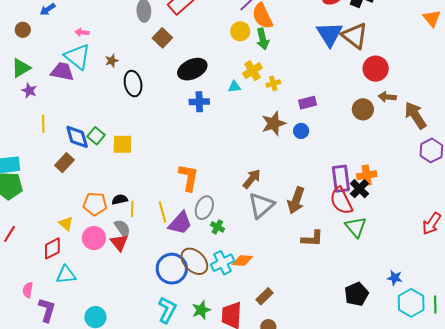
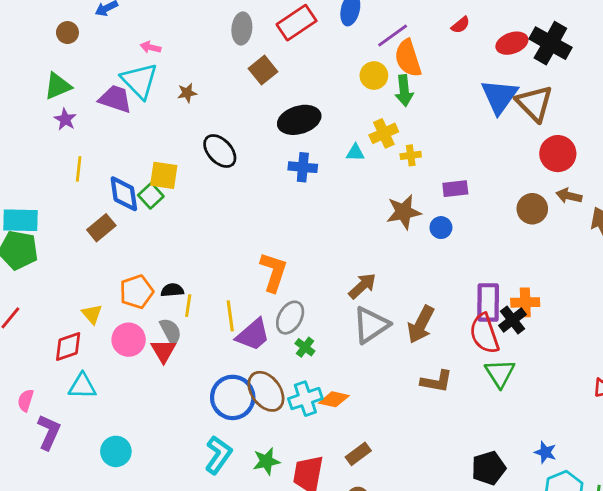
black ellipse: (133, 84) -> (220, 151), moved, turned -40
yellow square: (123, 144) -> (164, 175), moved
orange pentagon: (95, 204) -> (136, 292), turned -30

